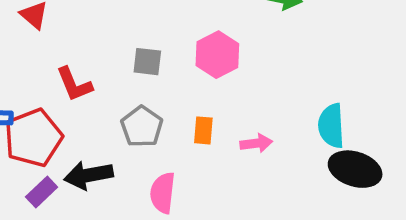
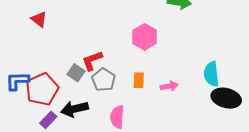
gray square: (147, 62) -> (76, 73), moved, turned 30
red L-shape: (74, 84) -> (92, 61), moved, turned 95

